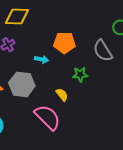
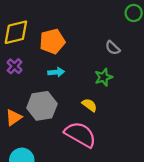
orange pentagon: (64, 43) -> (52, 41), moved
gray semicircle: (103, 51) -> (113, 48), moved, size x0.6

